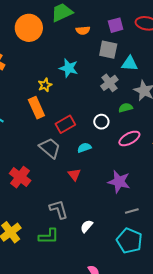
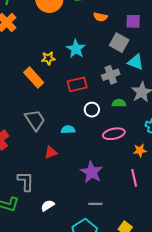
orange rectangle: (36, 108) -> (34, 77), turned -35
red rectangle: (65, 124) -> (77, 84), moved
red triangle: (74, 175) -> (51, 152), turned 32

